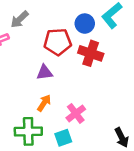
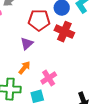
purple triangle: (45, 72) -> (27, 44), turned -40

